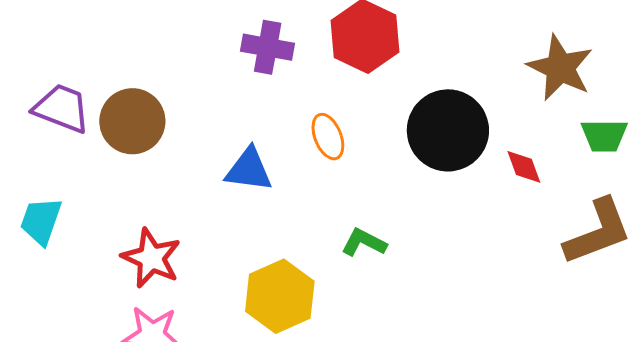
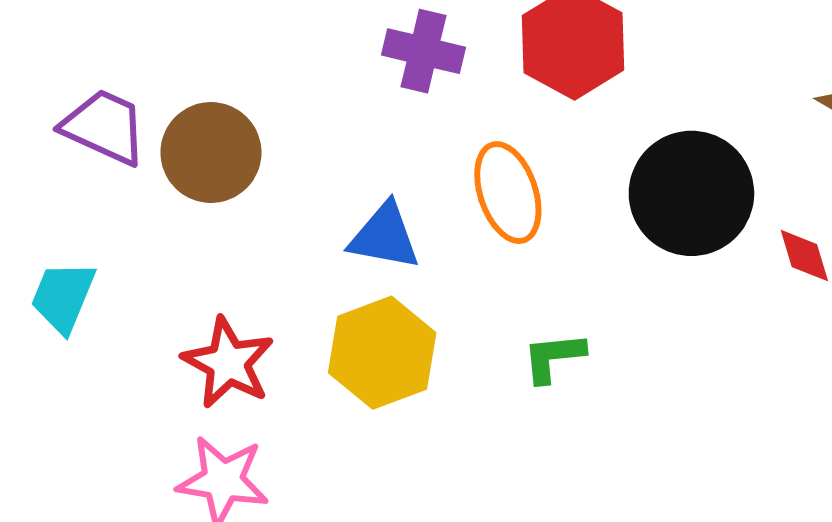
orange ellipse: (328, 137) -> (508, 193), size x1.4
green L-shape: (364, 242) -> (554, 357), turned -36
yellow hexagon: (280, 296) -> (382, 353), moved

